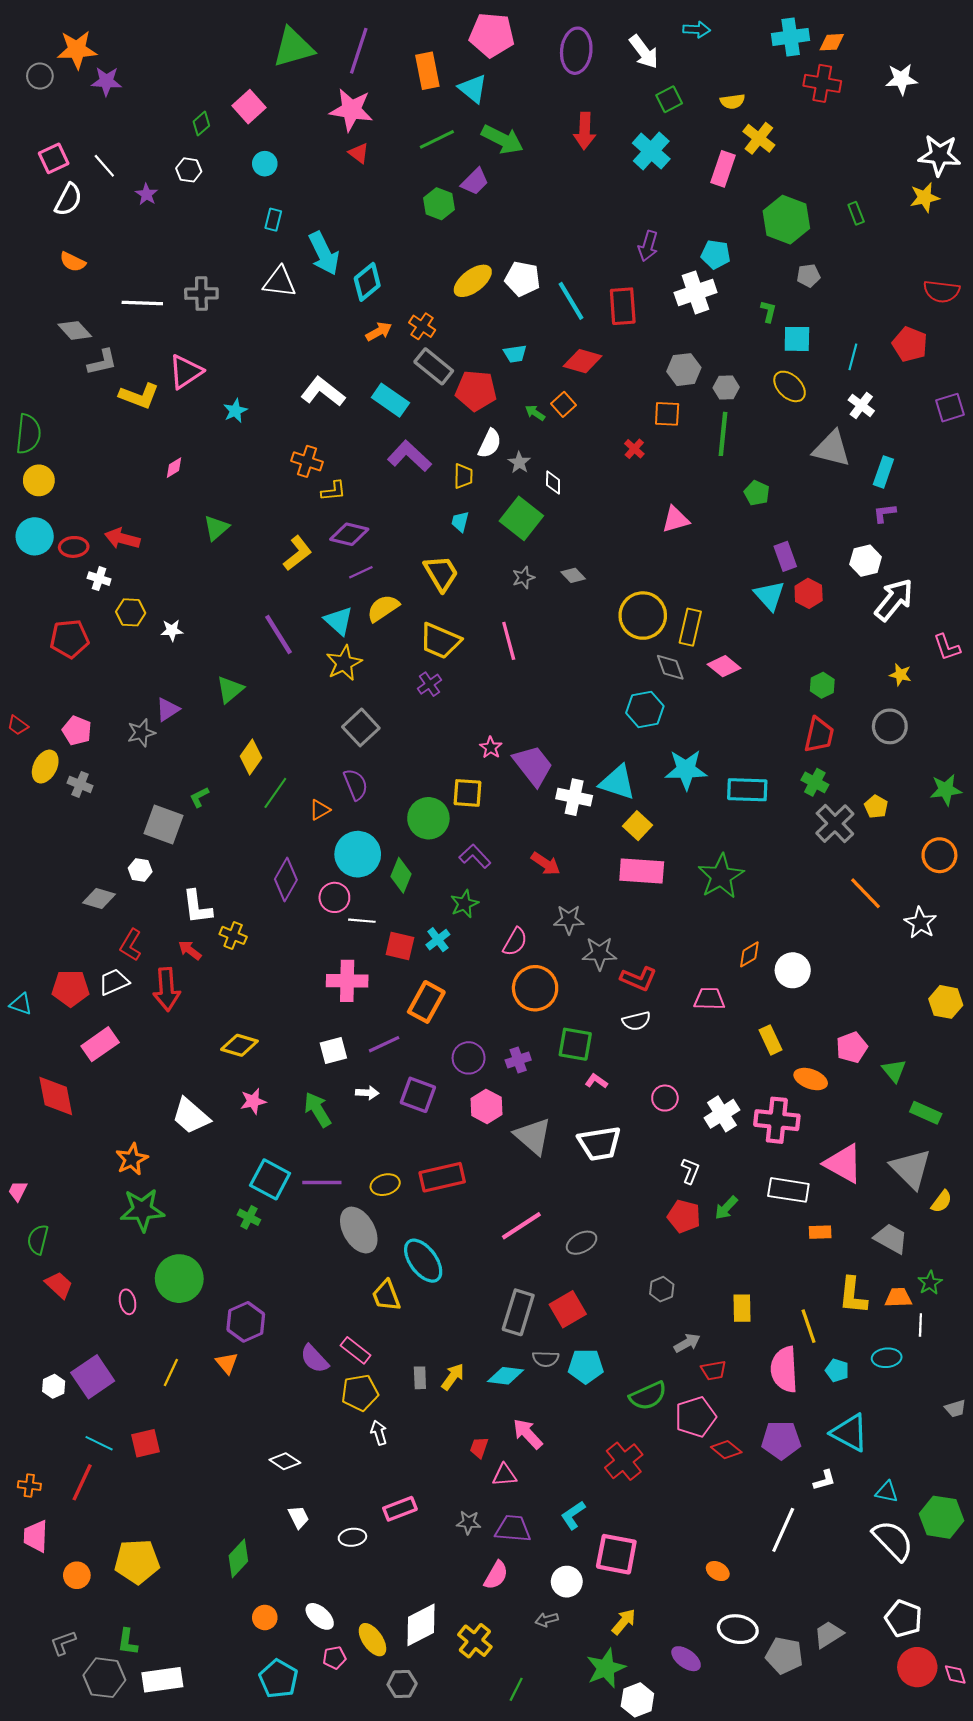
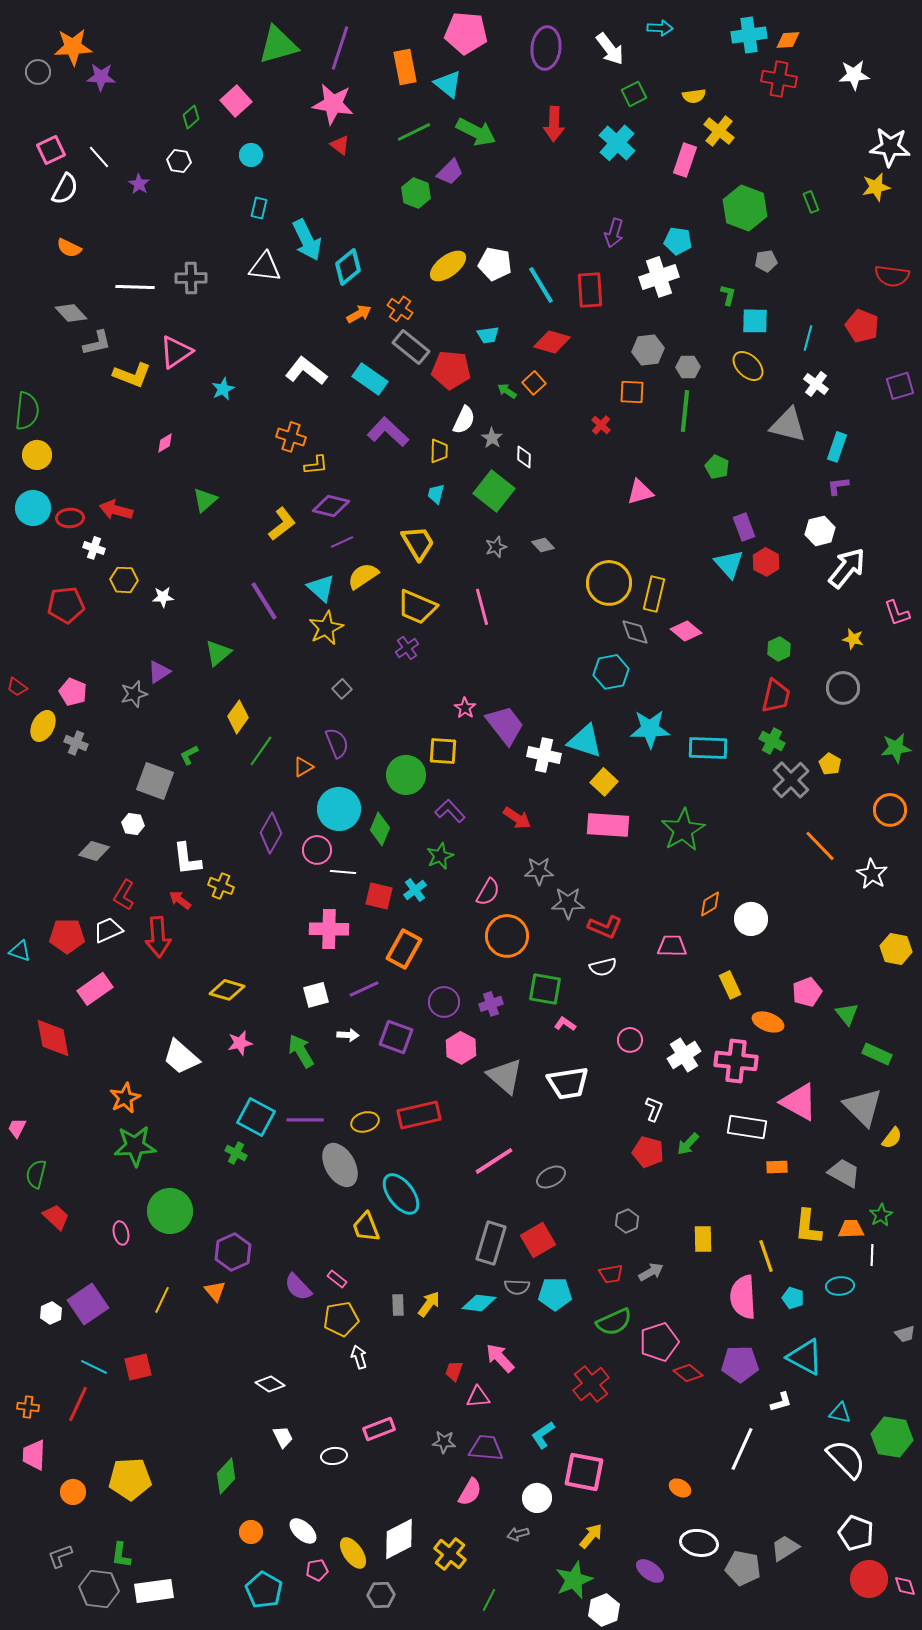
gray square: (361, 727) -> (342, 689), size x0.6
pink rectangle: (356, 1350) -> (337, 1279), size x0.7
red trapezoid: (713, 1370) -> (611, 1274), moved

